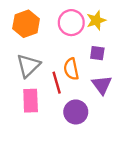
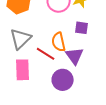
red line: (57, 83) -> (46, 54), turned -42
purple triangle: (102, 85) -> (75, 56), moved

